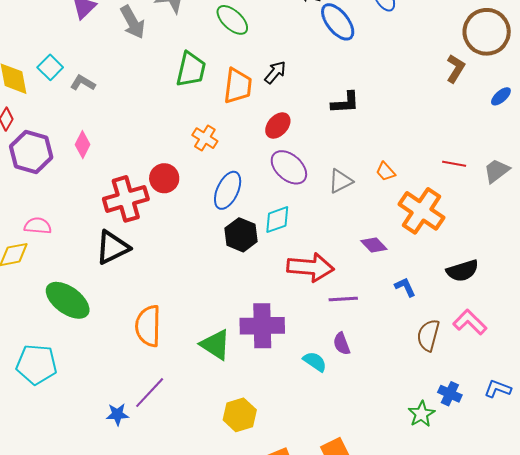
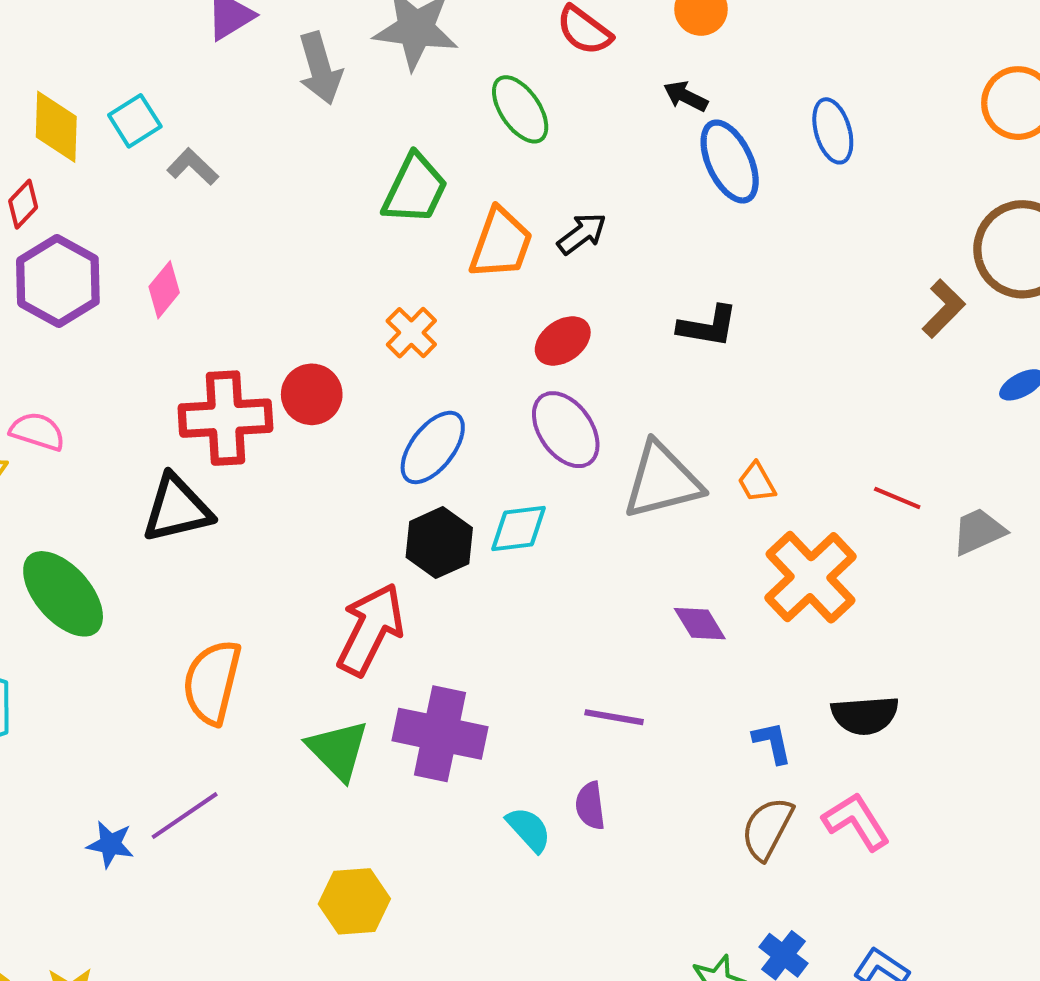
gray triangle: (340, 181) -> (662, 481), size x1.6
red arrow: (310, 267) -> (370, 629), moved, turned -81
blue L-shape: (405, 287) -> (772, 743), moved

